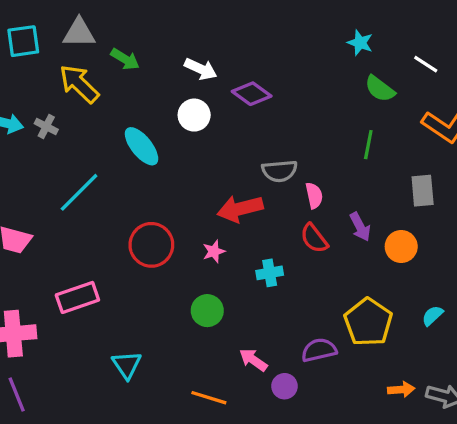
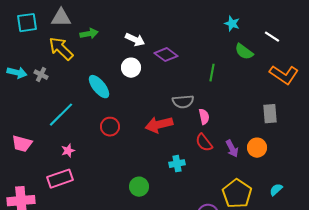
green arrow: (125, 59) -> (89, 34), turned -42
green line: (368, 145) -> (212, 73), moved
purple arrow: (360, 227) -> (232, 149), moved
red circle: (151, 245) -> (110, 127), moved, size x0.7
pink star: (214, 251) -> (68, 151), moved

